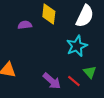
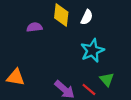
white semicircle: (85, 16) -> (87, 17), moved, size x0.6

